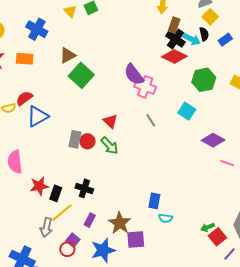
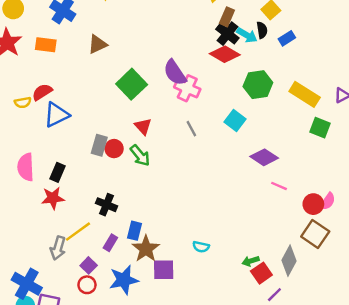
green square: (81, 75) -> (132, 84), moved
black rectangle: (56, 193) -> (57, 172), moved
blue rectangle: (154, 201) -> (134, 231), moved
red circle: (67, 249) -> (87, 285), moved

